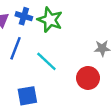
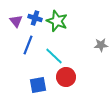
red circle: (88, 78) -> (66, 77), moved

